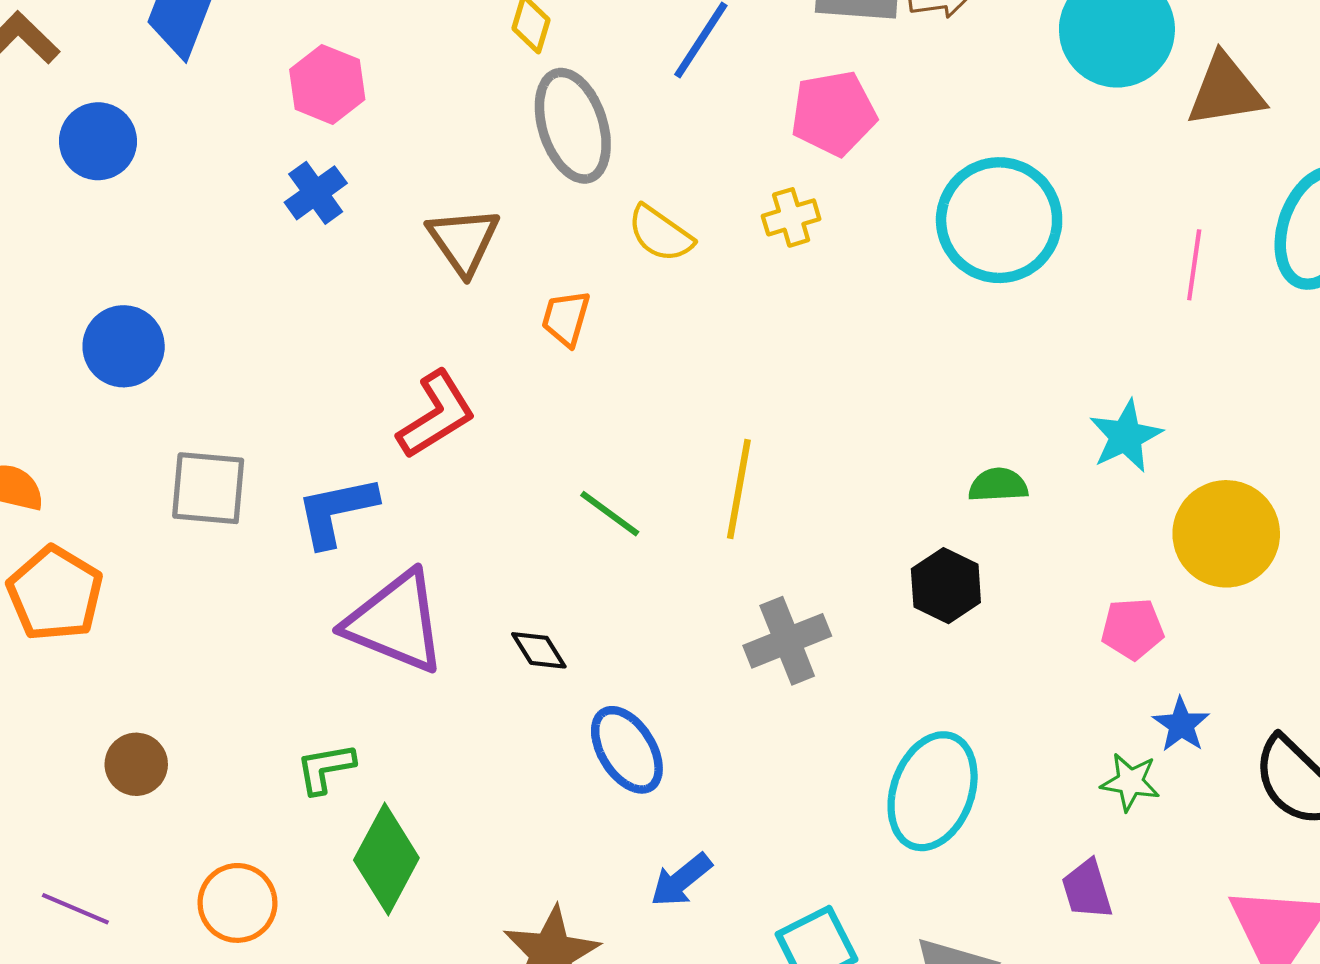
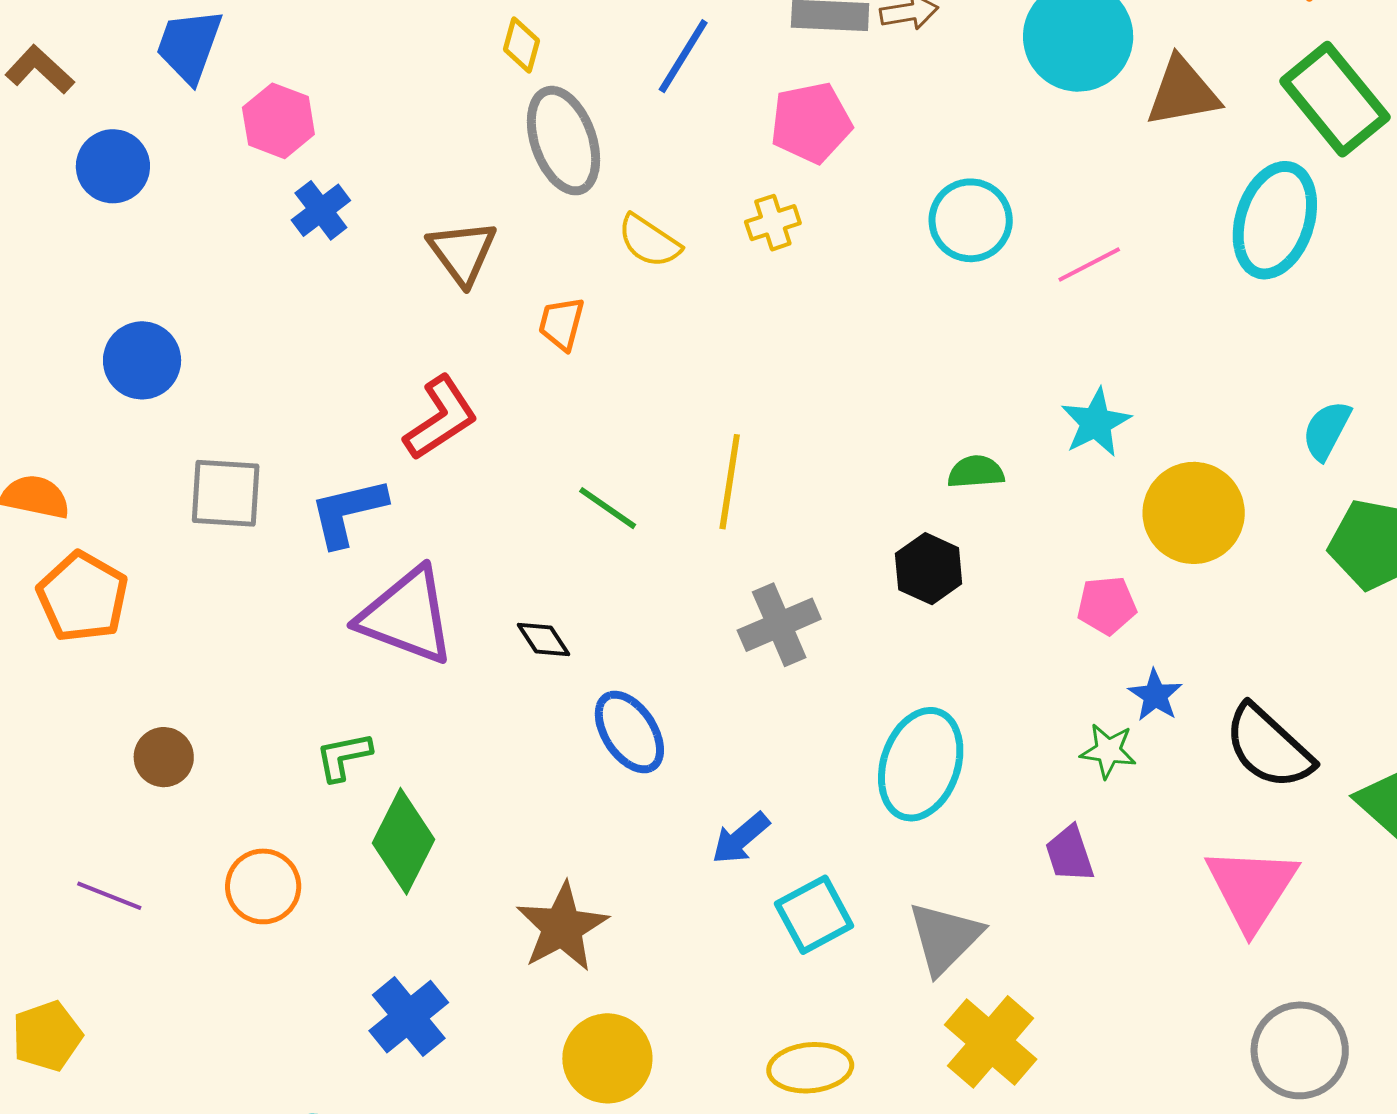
pink hexagon: (327, 84) -> (278, 121), moved
cyan circle: (999, 220) -> (971, 220), size x0.7
pink line: (1194, 265) -> (1089, 265), moved, turned 56
blue arrow: (681, 880) -> (741, 838), moved

